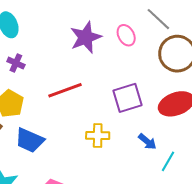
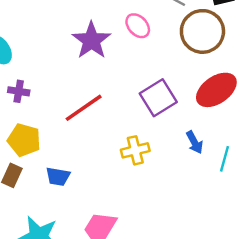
blue trapezoid: (30, 140) -> (58, 176), size x0.7
blue arrow: (147, 142) -> (194, 142), turned 36

